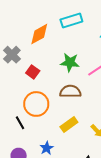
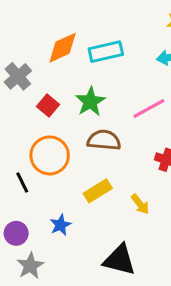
cyan rectangle: (71, 20) -> (106, 52), moved
green star: (70, 62) -> (90, 102), moved, turned 30

